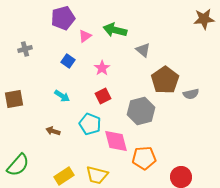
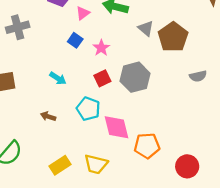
gray cross: (25, 49) -> (18, 27), size x1.5
blue square: (68, 61) -> (75, 40), moved
brown pentagon: (165, 80) -> (173, 37), moved
gray hexagon: (141, 111) -> (135, 77), moved

